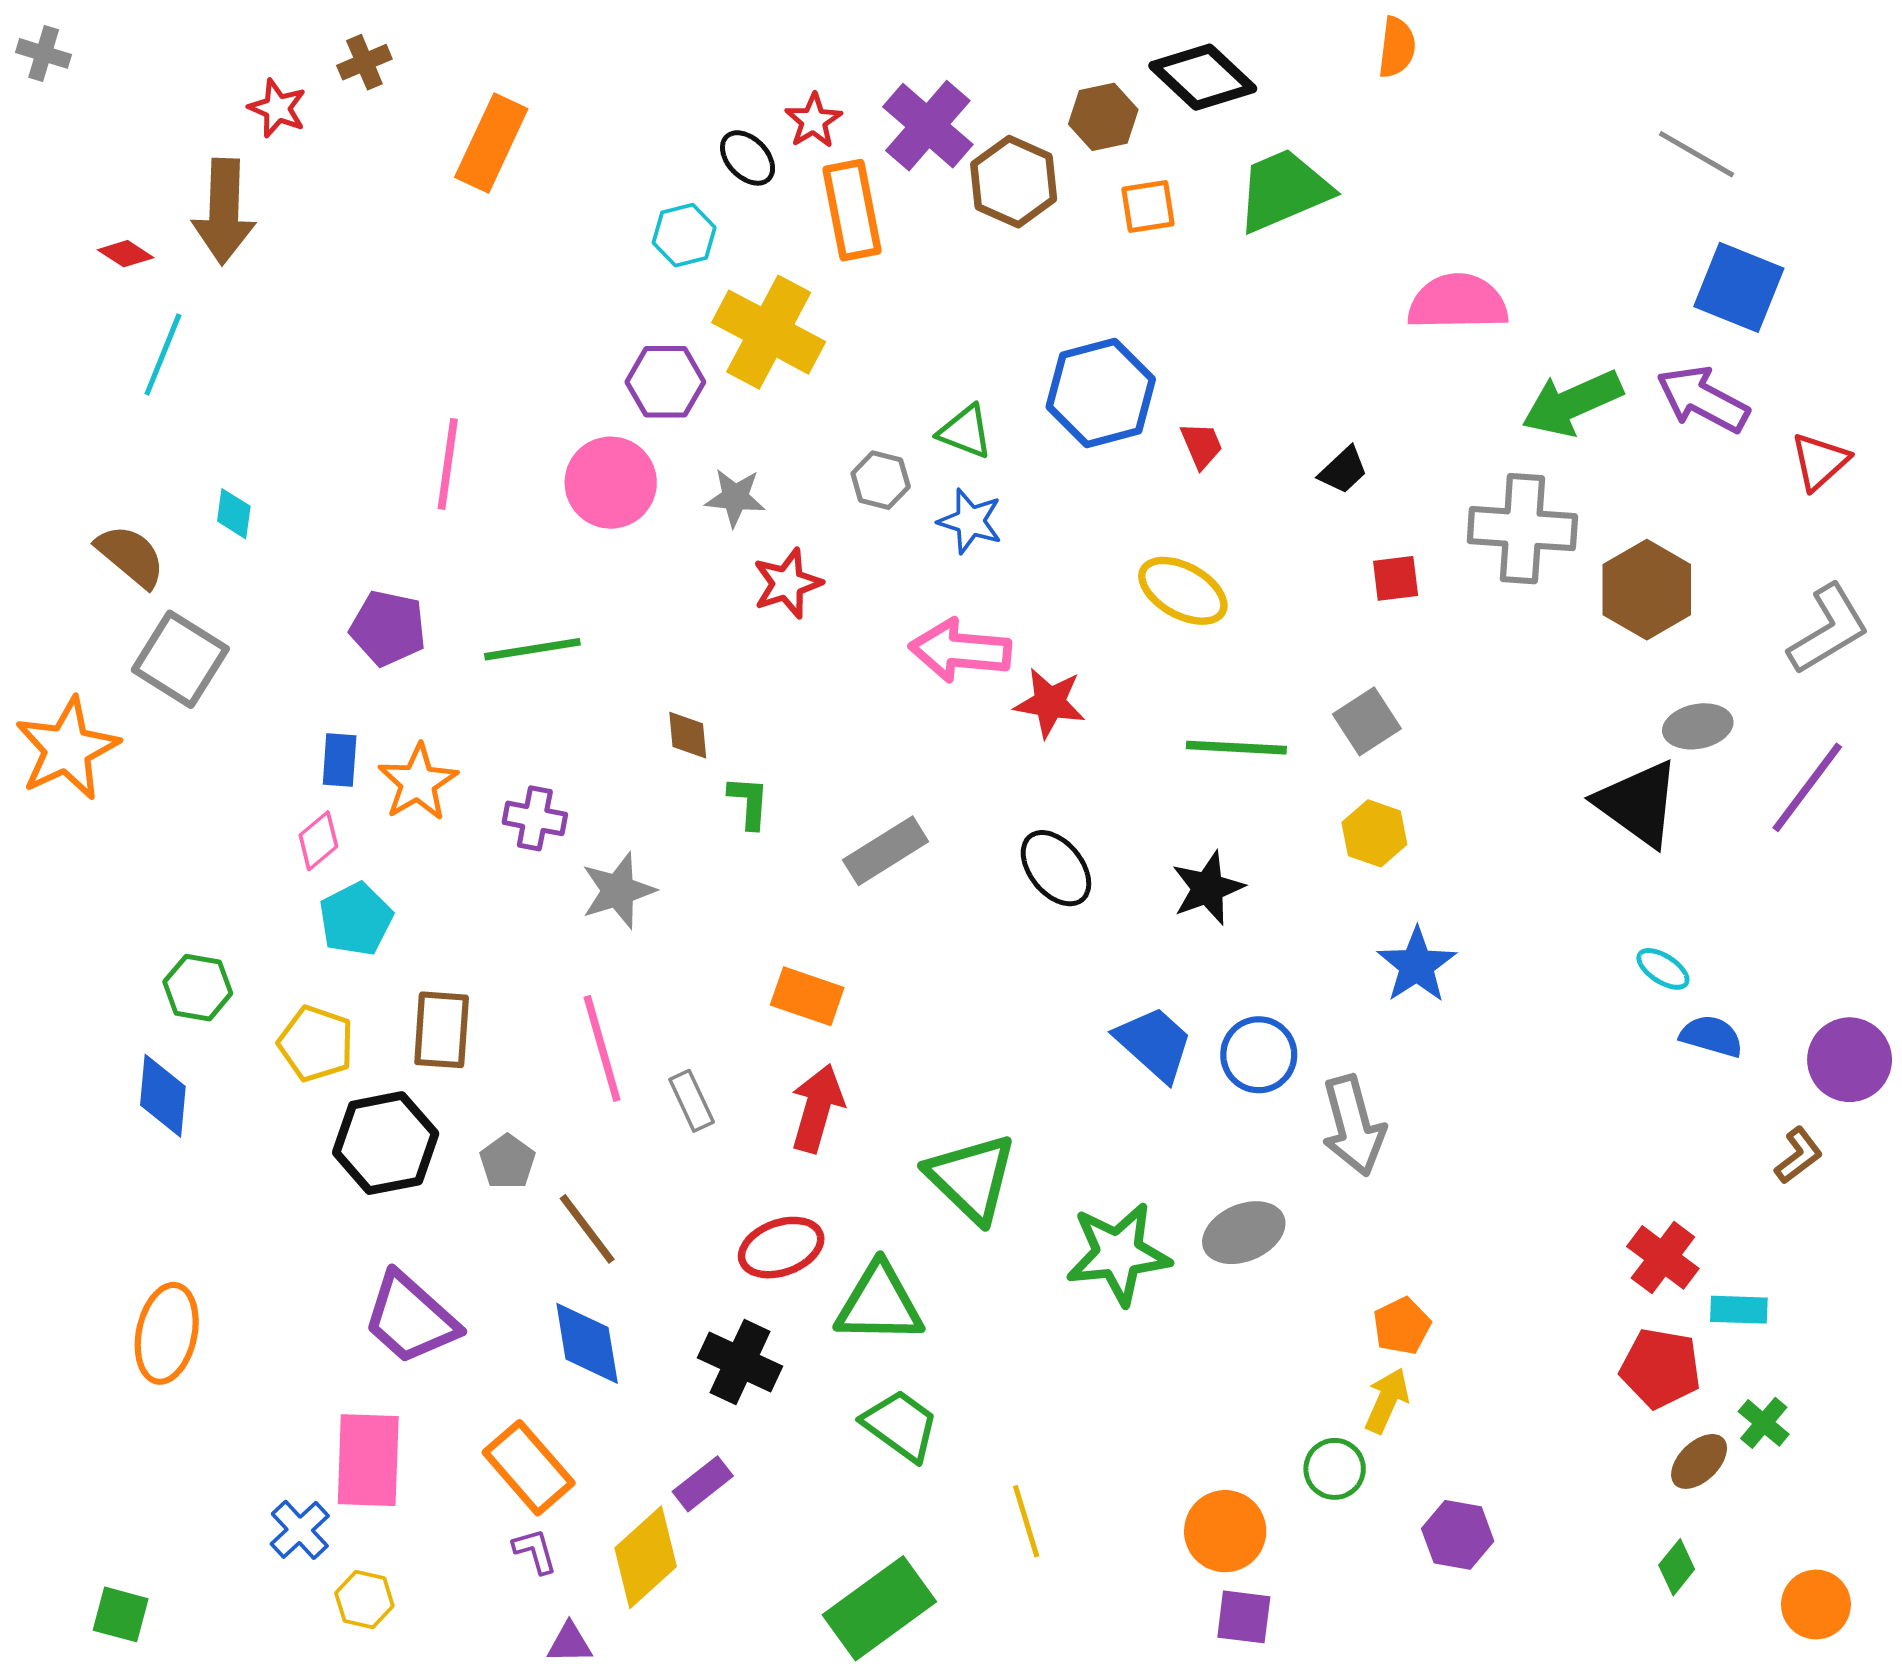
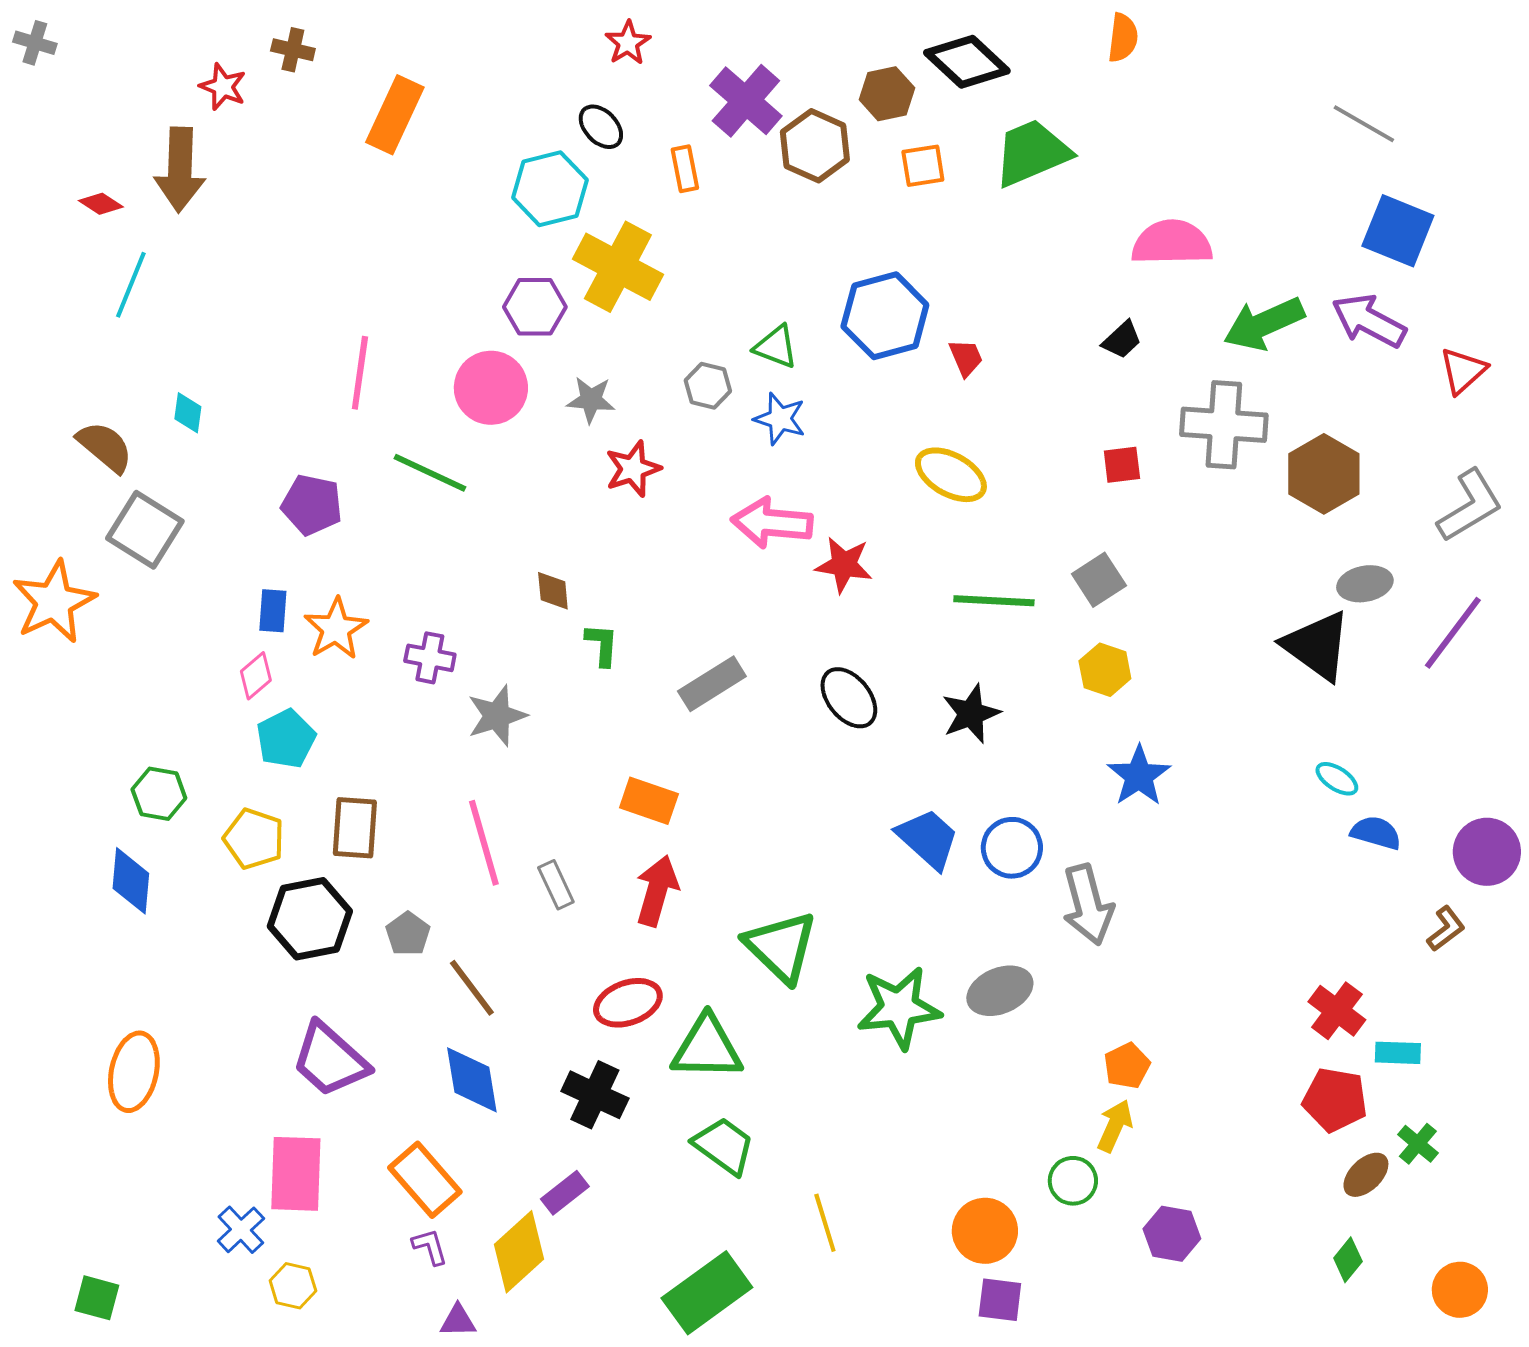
brown cross: (364, 62) -> (293, 50), turned 36
red star: (813, 121) -> (628, 43), moved
orange rectangle: (852, 210) -> (685, 169), size x0.6
cyan hexagon: (684, 235) -> (550, 189), size x1.5
black trapezoid: (1343, 470) -> (1122, 340), moved
green line: (532, 649) -> (430, 473), moved, turned 34

